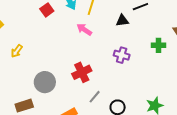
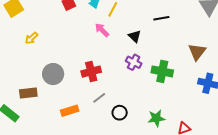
black triangle: (122, 21) -> (135, 36), moved, turned 40
green cross: (159, 45) -> (162, 71), moved, size x1.5

